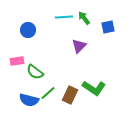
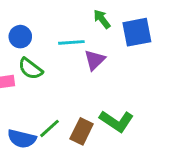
cyan line: (64, 17) -> (71, 42), moved
blue square: (108, 27) -> (137, 32), size x1.5
green semicircle: (35, 72) -> (30, 69), moved

